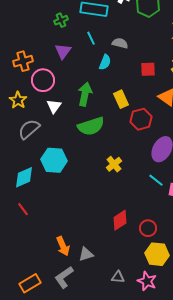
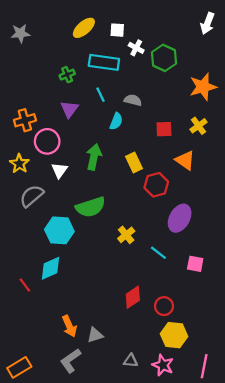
green semicircle: (91, 126) -> (91, 207), moved
cyan diamond: (24, 177) -> (50, 268), moved
cyan line: (156, 180) -> (158, 253), moved
orange rectangle: (30, 283) -> (19, 367), moved

